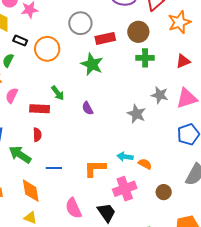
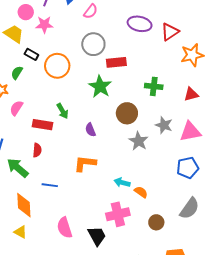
brown circle: (138, 32) -> (127, 113), moved
orange L-shape: (95, 168) -> (85, 163), moved

